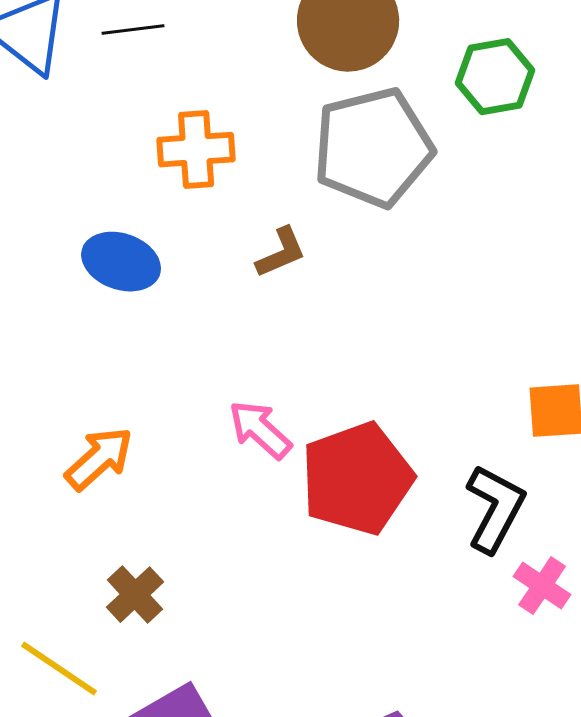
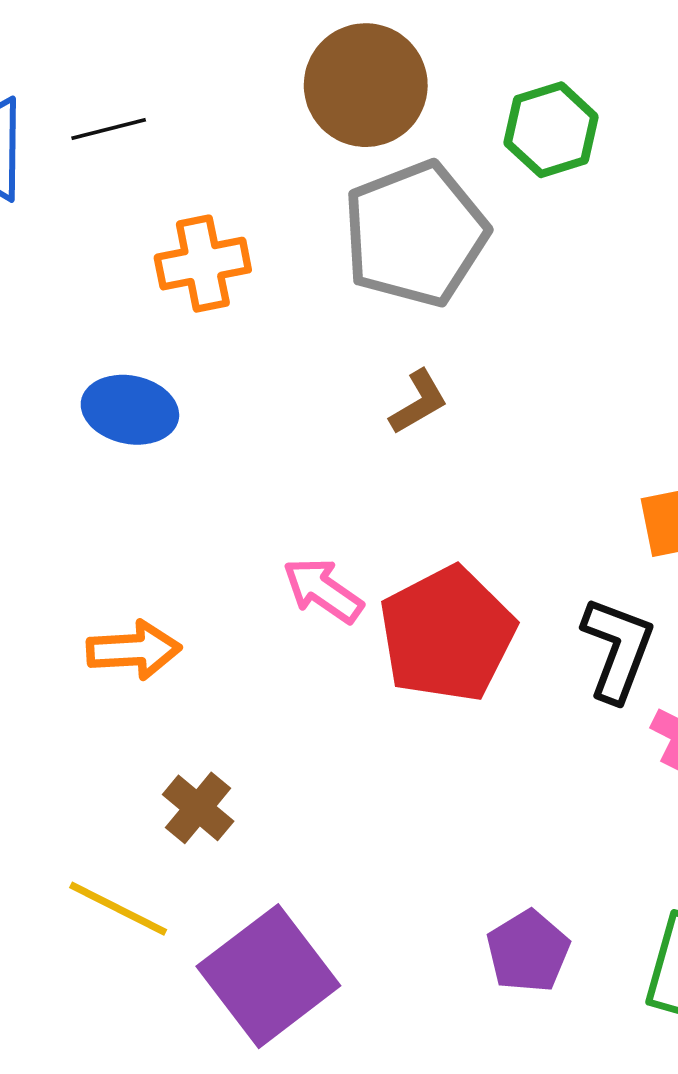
brown L-shape: (281, 253) -> (419, 402), moved
orange arrow: (99, 459) -> (134, 650), turned 46

